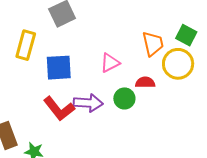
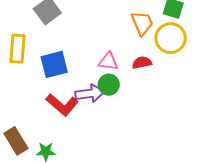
pink triangle: (110, 63) -> (108, 61), moved, turned 45
green circle: (124, 98) -> (109, 85), moved

